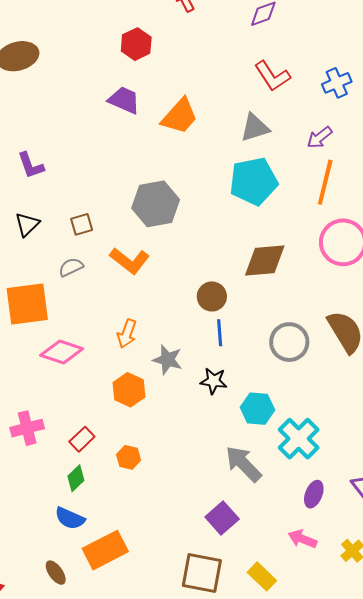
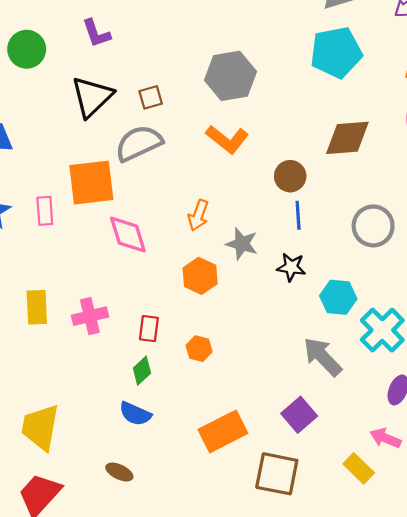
black triangle: (27, 224) -> (92, 97), size x1.6
orange L-shape: (130, 261) -> (227, 139), moved
gray semicircle: (71, 267) -> (139, 143), size x1.8
pink diamond: (62, 352) -> (128, 235), turned 54
red rectangle: (82, 439) -> (149, 329), turned -40
orange rectangle: (105, 550) -> (223, 431), moved
brown ellipse: (56, 573) -> (119, 472), turned -30
yellow rectangle: (262, 576) -> (359, 468), moved

